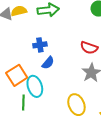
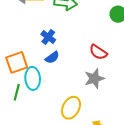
blue cross: (40, 45) -> (48, 37), turned 32
yellow ellipse: (76, 105) -> (71, 108), turned 35

